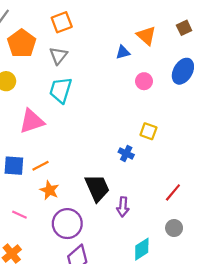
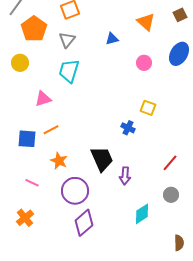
blue triangle: (123, 52) -> (112, 39), moved
pink triangle: (32, 121) -> (43, 99), size x0.7
orange line: (41, 166) -> (51, 130), moved

